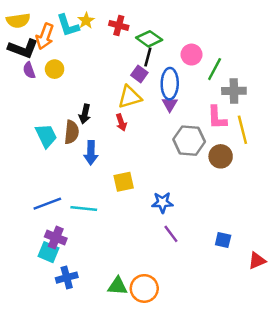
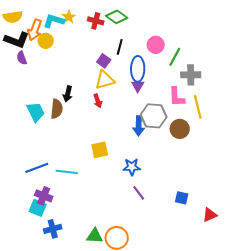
cyan L-shape: (68, 25) -> (54, 21), turned 125
green diamond: (149, 39) -> (117, 17), moved
yellow circle: (55, 69) -> (46, 41), moved
purple square: (139, 74) -> (104, 61), moved
blue arrow: (91, 153) -> (139, 126), moved

